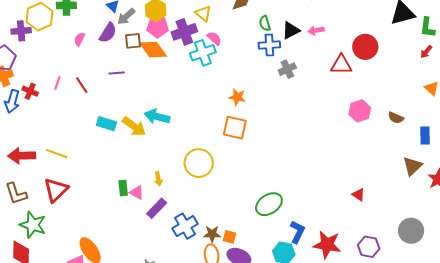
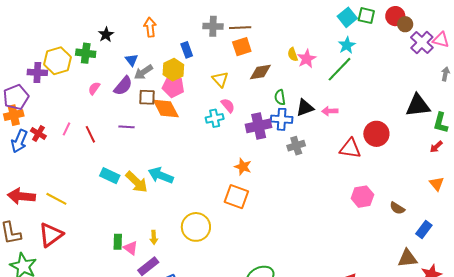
purple cross: (184, 32) -> (259, 126), moved
cyan cross: (203, 53) -> (215, 118), size x0.7
blue rectangle: (425, 135) -> (424, 230), turned 30
brown triangle: (413, 166) -> (407, 258), turned 30

